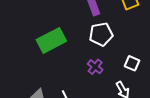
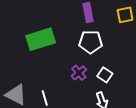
white square: (132, 63) -> (105, 75), moved

